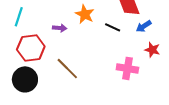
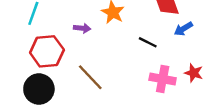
black line: (113, 27) -> (148, 42), moved
red star: (152, 50) -> (194, 73), moved

